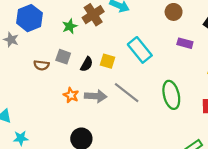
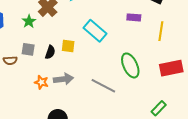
gray line: (127, 93) -> (103, 86), moved

